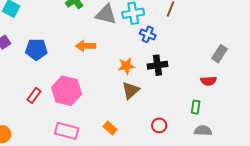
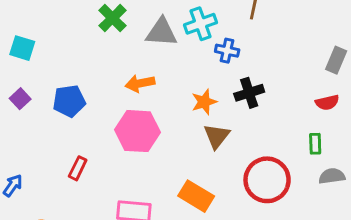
pink hexagon: (66, 91) -> (138, 131), moved
red circle: (159, 125) -> (267, 180), size x2.0
orange rectangle: (110, 128) -> (196, 196), size x1.6

